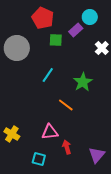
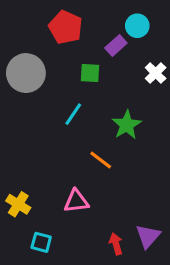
green square: (56, 40) -> (90, 73), moved
red arrow: (67, 147) -> (116, 244), moved
cyan square: (39, 159) -> (41, 242), moved

